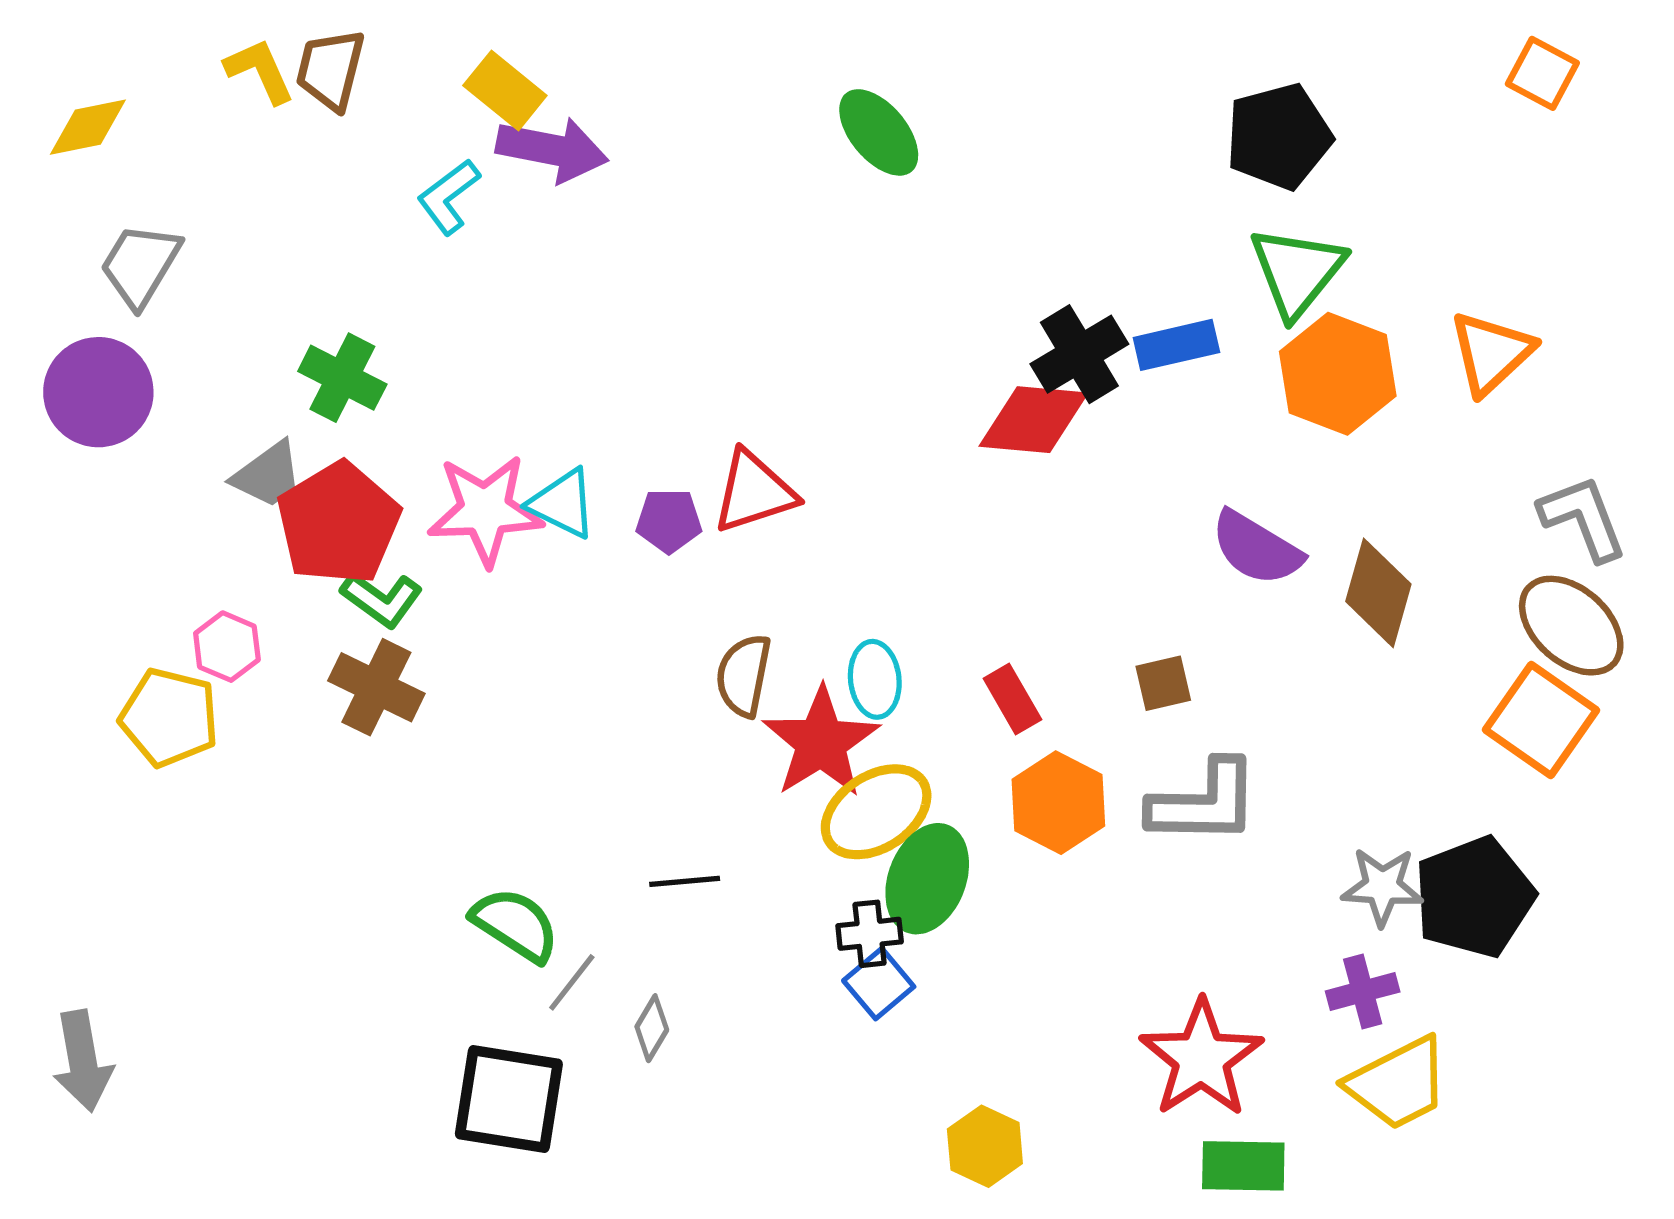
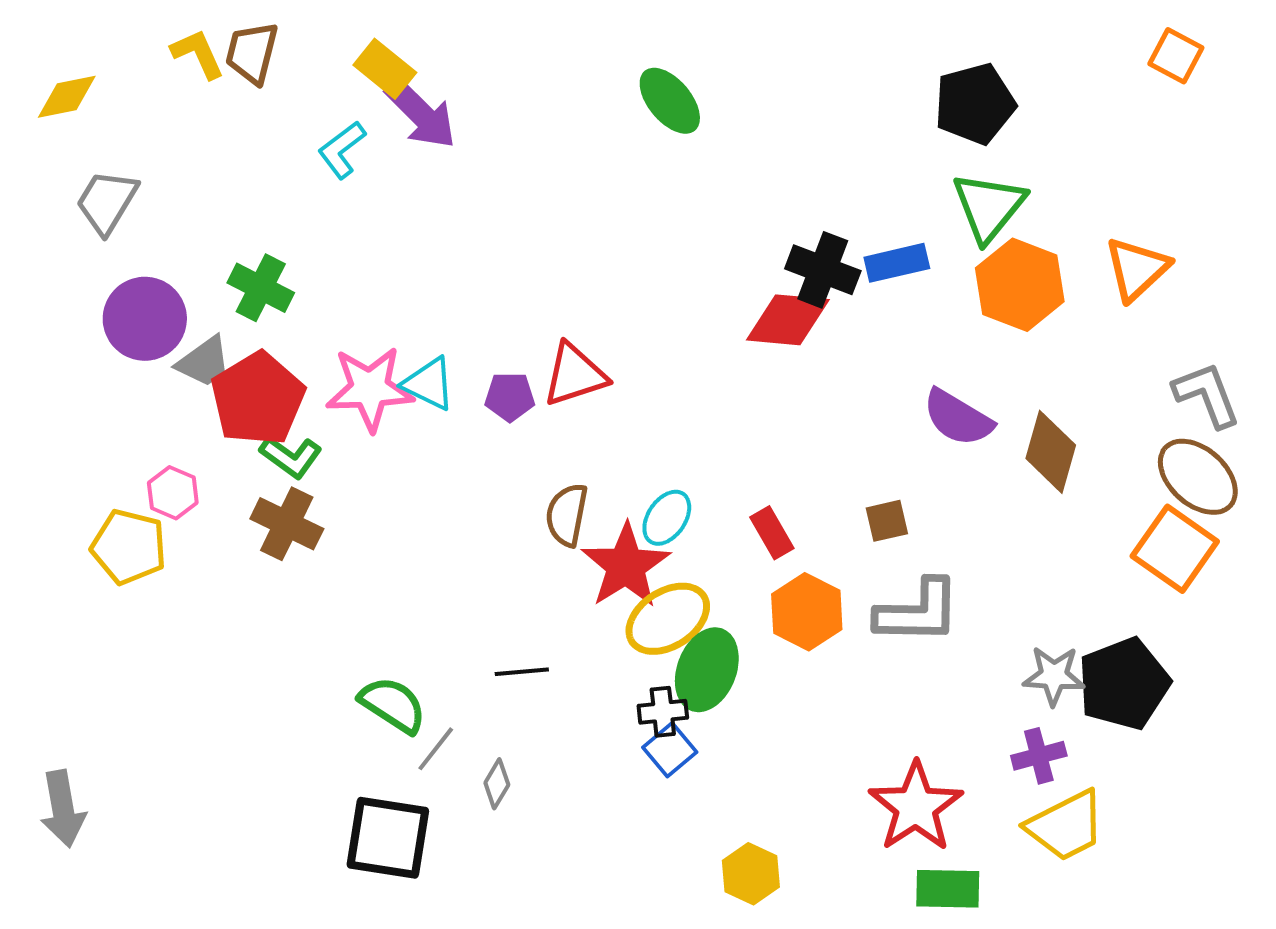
purple arrow: (552, 150) -> (421, 114), turned 34
black cross: (1079, 354) -> (823, 270), turned -38
purple circle: (98, 392) -> (145, 319), moved
cyan ellipse: (875, 679) -> (667, 518), turned 40

